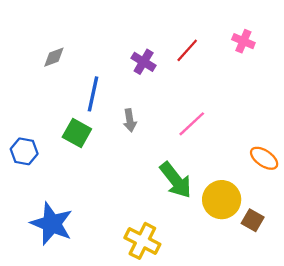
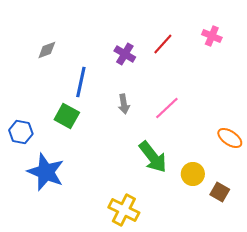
gray arrow: (130, 120) -> (124, 104), moved
yellow circle: (222, 200) -> (193, 174), size x0.7
blue star: (52, 224) -> (46, 172), moved

